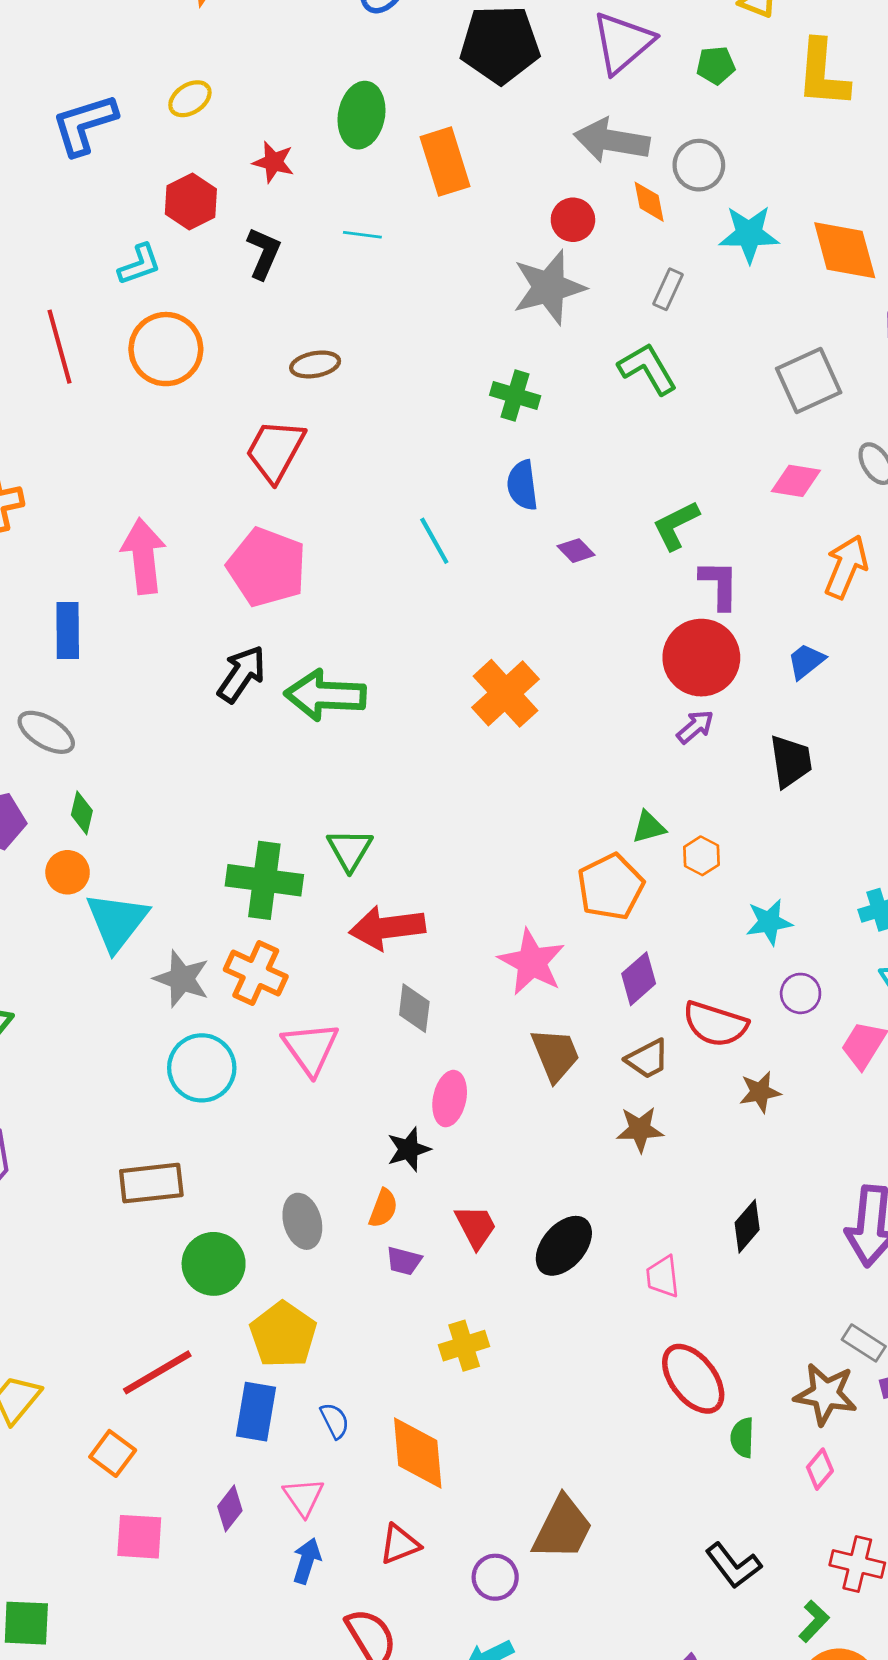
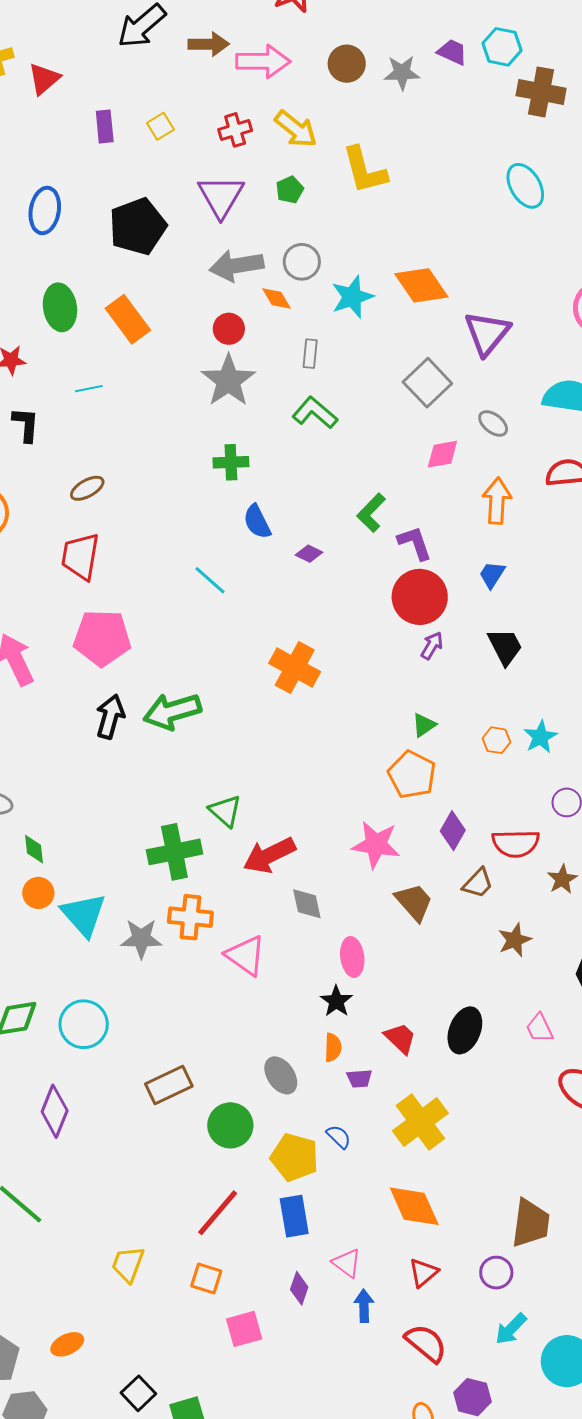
orange hexagon: (702, 856) -> (496, 740), moved
cyan star: (769, 922) -> (540, 737), moved
cyan circle: (202, 1068) -> (84, 1024), moved
brown star: (640, 1129) -> (515, 940), moved
yellow cross: (464, 1346) -> (420, 1122), size x1.6
blue semicircle: (335, 1421) -> (339, 1137), moved

